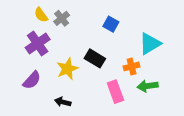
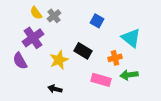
cyan triangle: (150, 44) -> (131, 38), turned -50
purple semicircle: (32, 80) -> (20, 61), moved, turned 108
pink rectangle: (115, 92) -> (101, 80), turned -54

